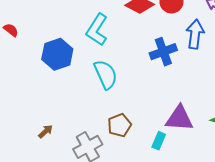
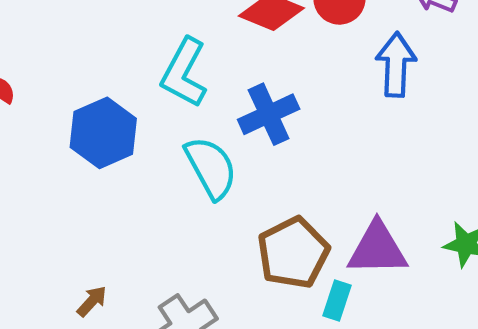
blue cross: (163, 52) -> (269, 114), moved
brown pentagon: (119, 125) -> (293, 253), moved, size x1.4

